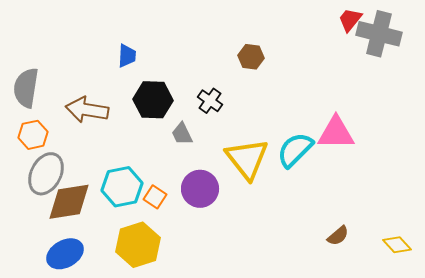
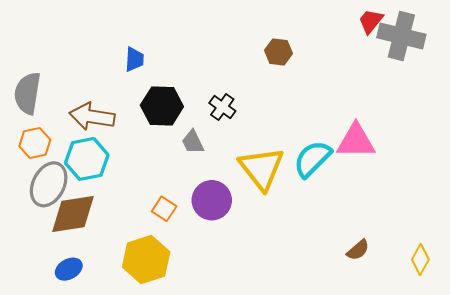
brown hexagon: (251, 57) -> (278, 52), moved
cyan hexagon: (122, 187) -> (87, 159), moved
yellow diamond: (397, 245) -> (420, 260), turned 72
blue ellipse: (65, 254) -> (69, 269), size x0.7

